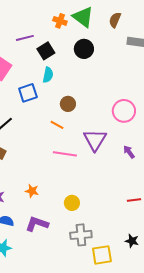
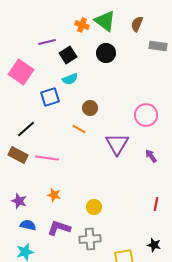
cyan semicircle: (48, 75) -> (70, 79), turned 56
pink line: (65, 154) -> (47, 158), moved
red line: (134, 200) -> (156, 204), turned -72
gray cross: (81, 235) -> (90, 239), moved

